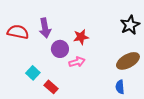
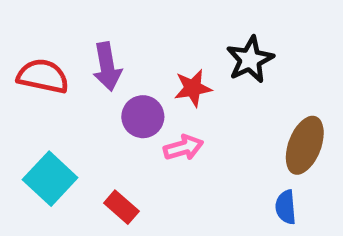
black star: (130, 25) -> (250, 60), moved
brown ellipse: (128, 61) -> (305, 145), turned -40
cyan square: (33, 73) -> (50, 179), moved, size x1.5

